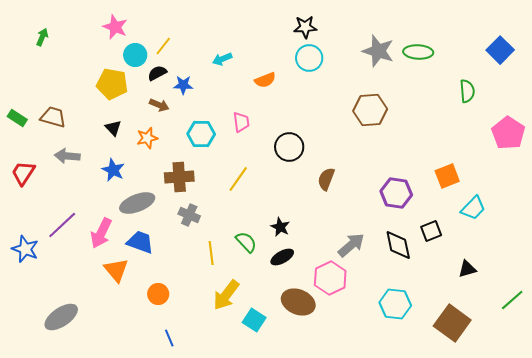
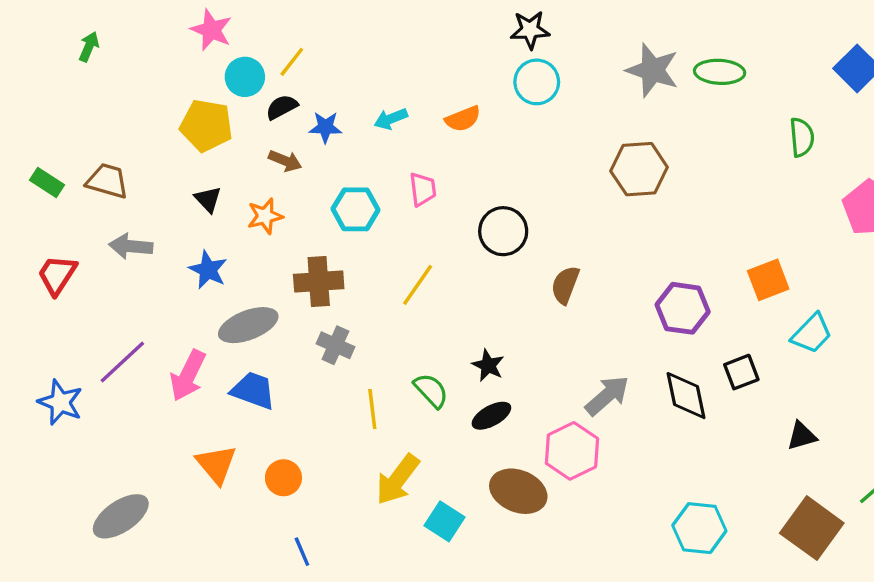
cyan arrow: (222, 59) -> (391, 119), moved
orange triangle: (116, 270) -> (216, 464), moved
cyan hexagon: (395, 304) -> (699, 528), moved
brown square: (452, 323) -> (812, 528), moved

